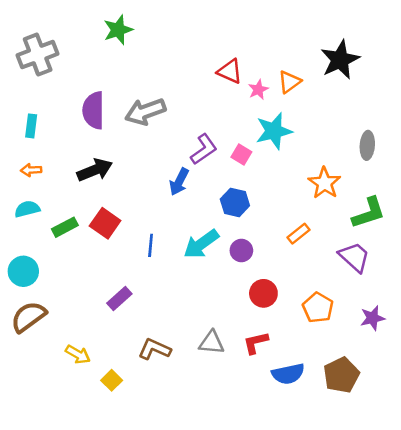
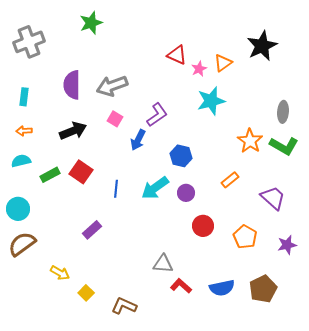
pink square: (241, 154) -> (115, 119), moved
green L-shape: (369, 213) -> (284, 146), moved, turned 48
red L-shape: (256, 343) -> (181, 286), moved, turned 55
brown L-shape: (154, 349) -> (124, 306), moved

